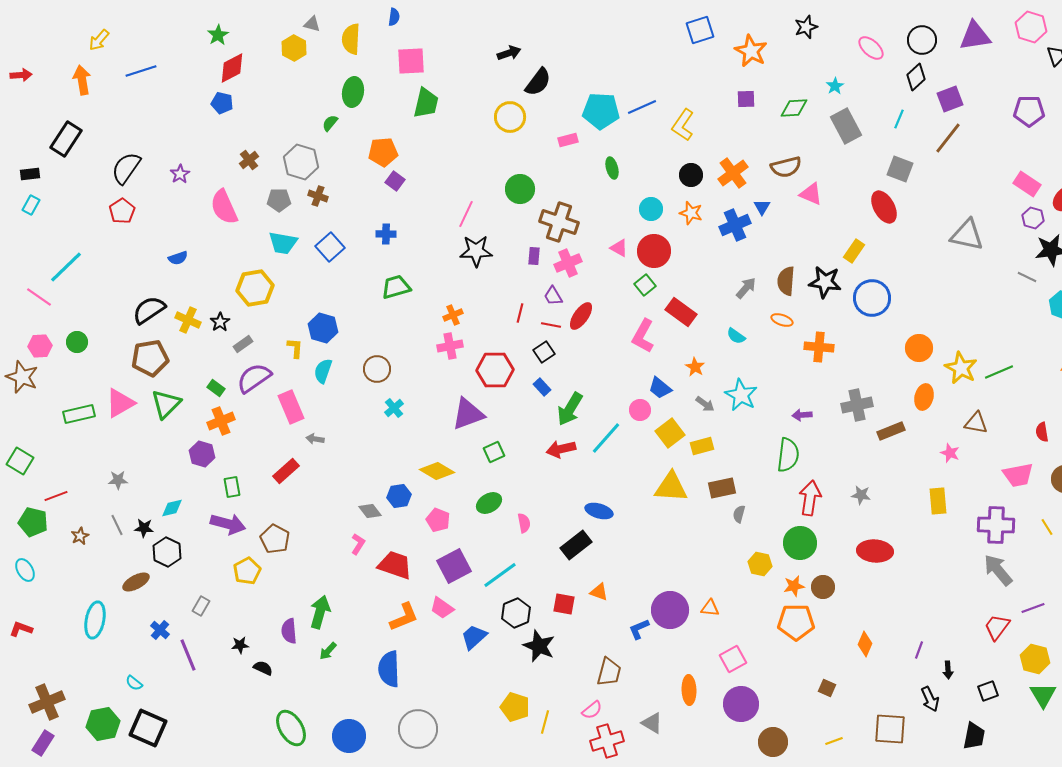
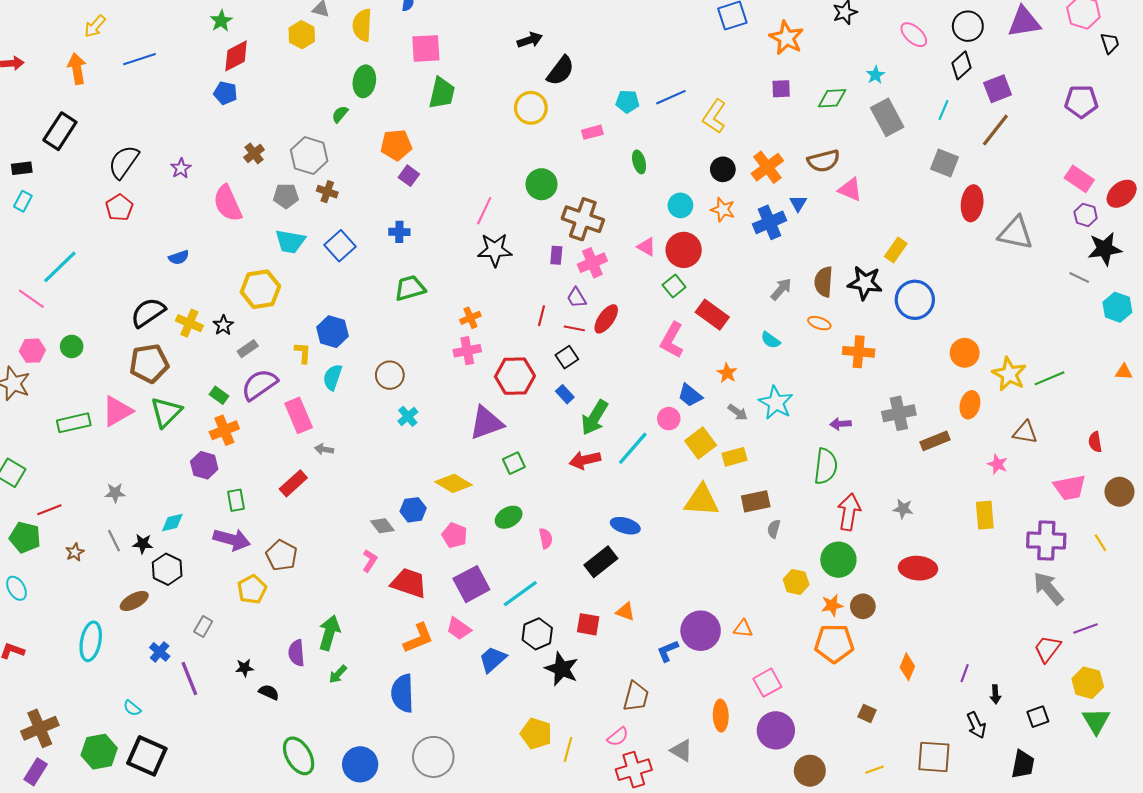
cyan pentagon: (601, 111) -> (627, 101), size x0.6
red ellipse: (884, 207) -> (972, 203), moved, turned 36

